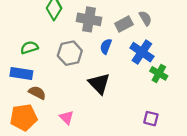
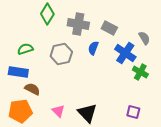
gray semicircle: (145, 18) -> (144, 38), moved
gray rectangle: (124, 24) -> (109, 28), turned 56
black triangle: (99, 84) -> (87, 113), moved

